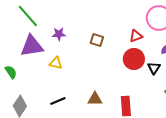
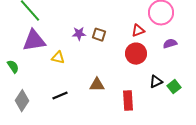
purple star: (59, 34) -> (79, 34), moved
black triangle: (154, 68) -> (156, 82), moved, turned 32
brown triangle: (95, 99) -> (97, 85), moved

